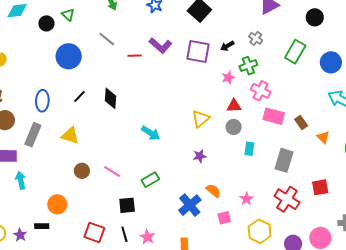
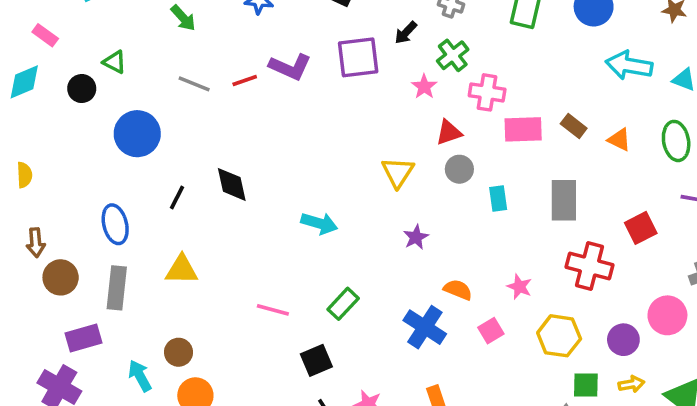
red line: (135, 56) -> (245, 80), moved
brown circle: (82, 171) -> (178, 352), moved
cyan arrow: (21, 180) -> (140, 376), moved

